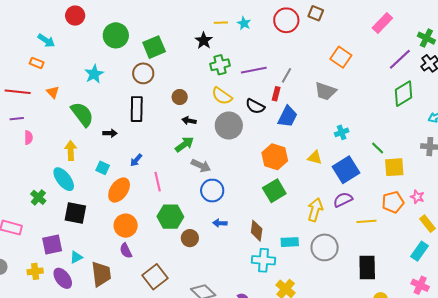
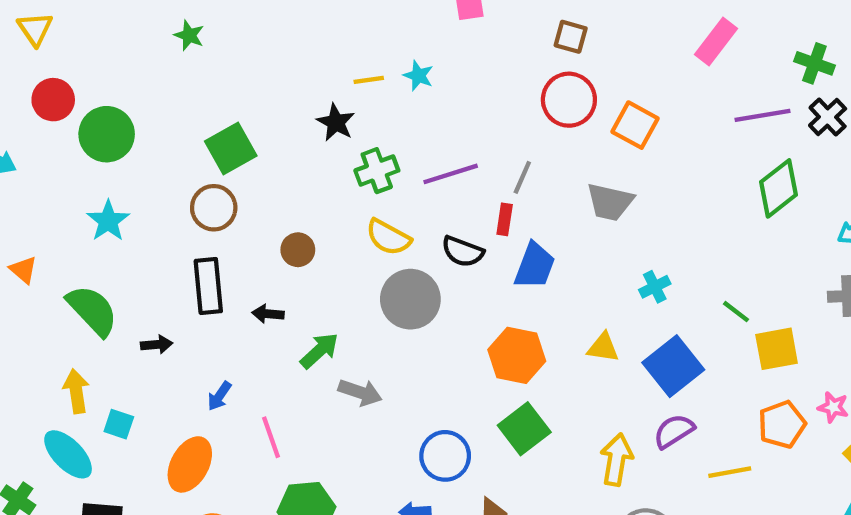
red circle: (286, 20) -> (569, 100), moved
green circle: (116, 35) -> (107, 134), moved
purple line: (400, 59) -> (762, 115), turned 40
black arrow: (189, 121) -> (268, 314), moved
cyan square: (103, 168) -> (119, 424), moved
blue circle: (212, 191) -> (445, 456), moved

